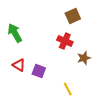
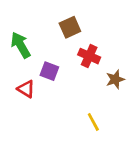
brown square: (73, 16) -> (70, 27), moved
purple square: (39, 71) -> (49, 71), moved

